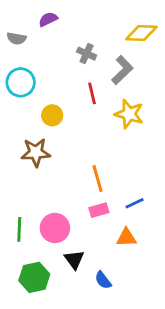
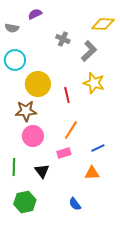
red line: (92, 93) -> (67, 95), moved
yellow circle: (52, 115) -> (38, 84), size x1.6
orange line: (98, 179) -> (71, 130), turned 48
pink rectangle: (99, 210) -> (64, 153), moved
pink circle: (55, 228) -> (33, 136), moved
black triangle: (74, 260) -> (42, 171), moved

